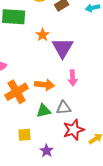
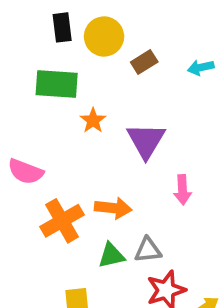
orange star: (43, 35) -> (93, 120), moved
pink arrow: (73, 78) -> (182, 190), moved

